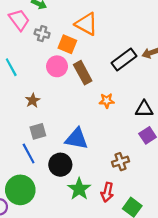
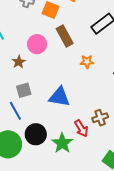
pink circle: (57, 66) -> (37, 44), moved
black circle: (60, 165) -> (36, 134), moved
red arrow: (107, 192) -> (81, 128), moved, turned -42

